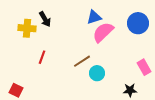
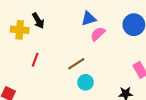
pink semicircle: (103, 32) -> (98, 34), size x0.7
cyan circle: (97, 73) -> (85, 82), moved

